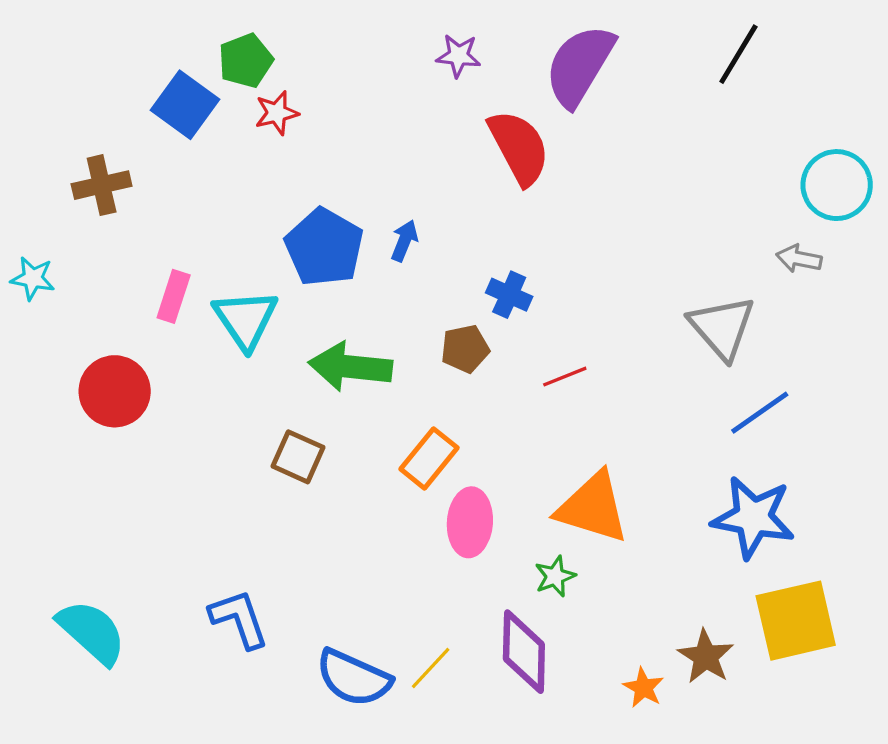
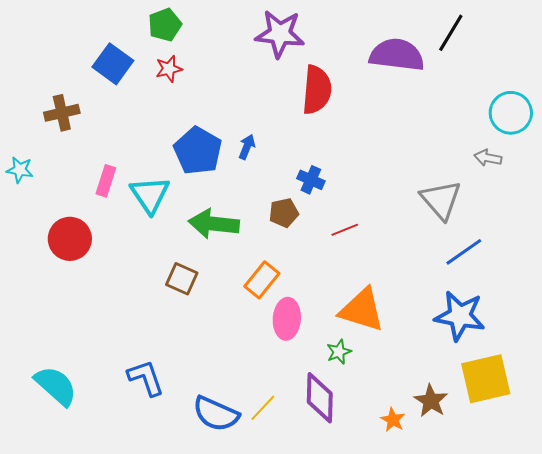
purple star: (458, 56) -> (280, 34), size x1.8
green pentagon: (246, 61) -> (165, 25), moved
purple semicircle: (580, 65) -> (397, 55), moved, turned 66
red semicircle: (519, 147) -> (317, 90), turned 33

